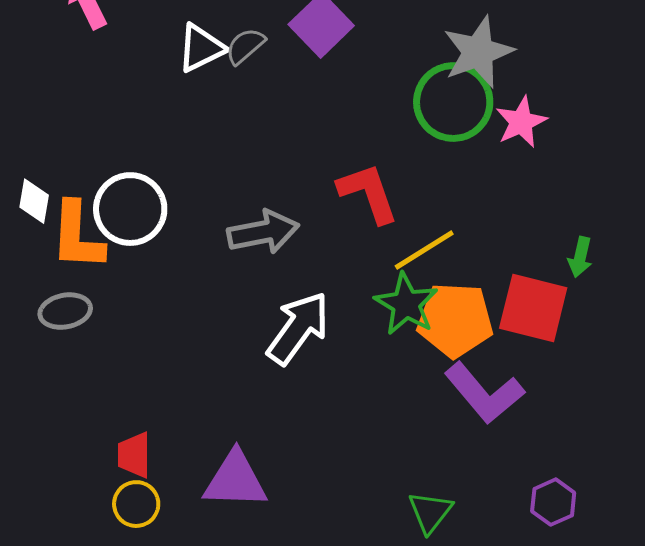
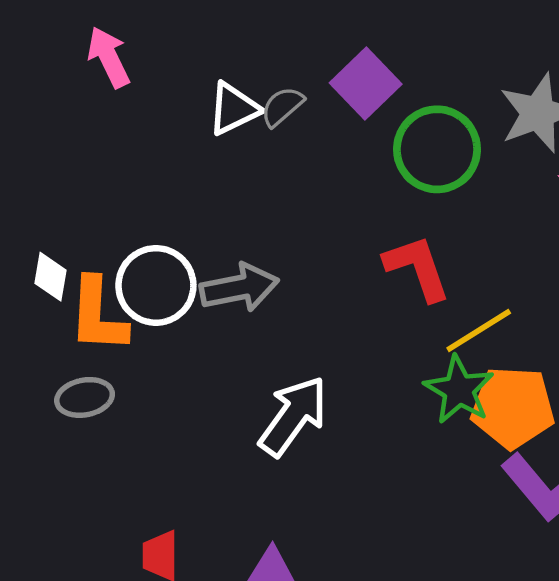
green circle: (453, 102) -> (437, 149), moved
gray arrow: (263, 232) -> (239, 288), moved
white arrow: (298, 328) -> (293, 416), moved

